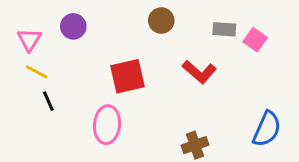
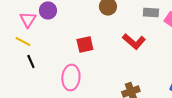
pink triangle: (29, 40) -> (28, 20), moved
red square: (128, 76) -> (85, 45), size x0.7

